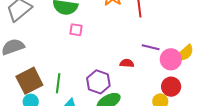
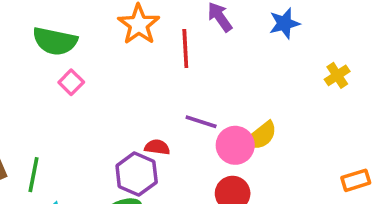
pink square: (76, 30) -> (71, 82), turned 32
purple hexagon: (98, 82) -> (137, 174), moved

